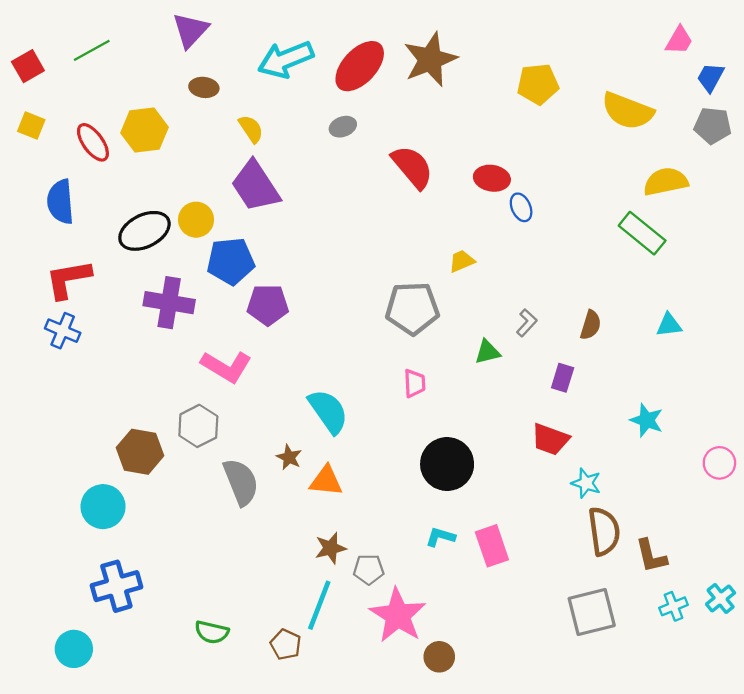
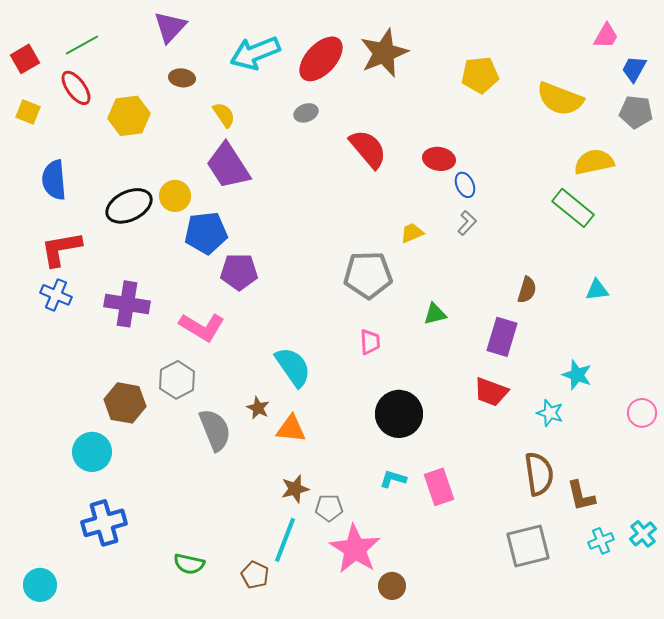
red ellipse: (93, 142) -> (76, 88), moved
purple cross: (169, 303) -> (127, 304), moved
gray L-shape: (527, 323) -> (467, 223), moved
purple rectangle: (563, 378) -> (502, 337), size x1.5
cyan star: (586, 483) -> (550, 413), moved
cyan circle: (74, 649) -> (40, 585), moved

